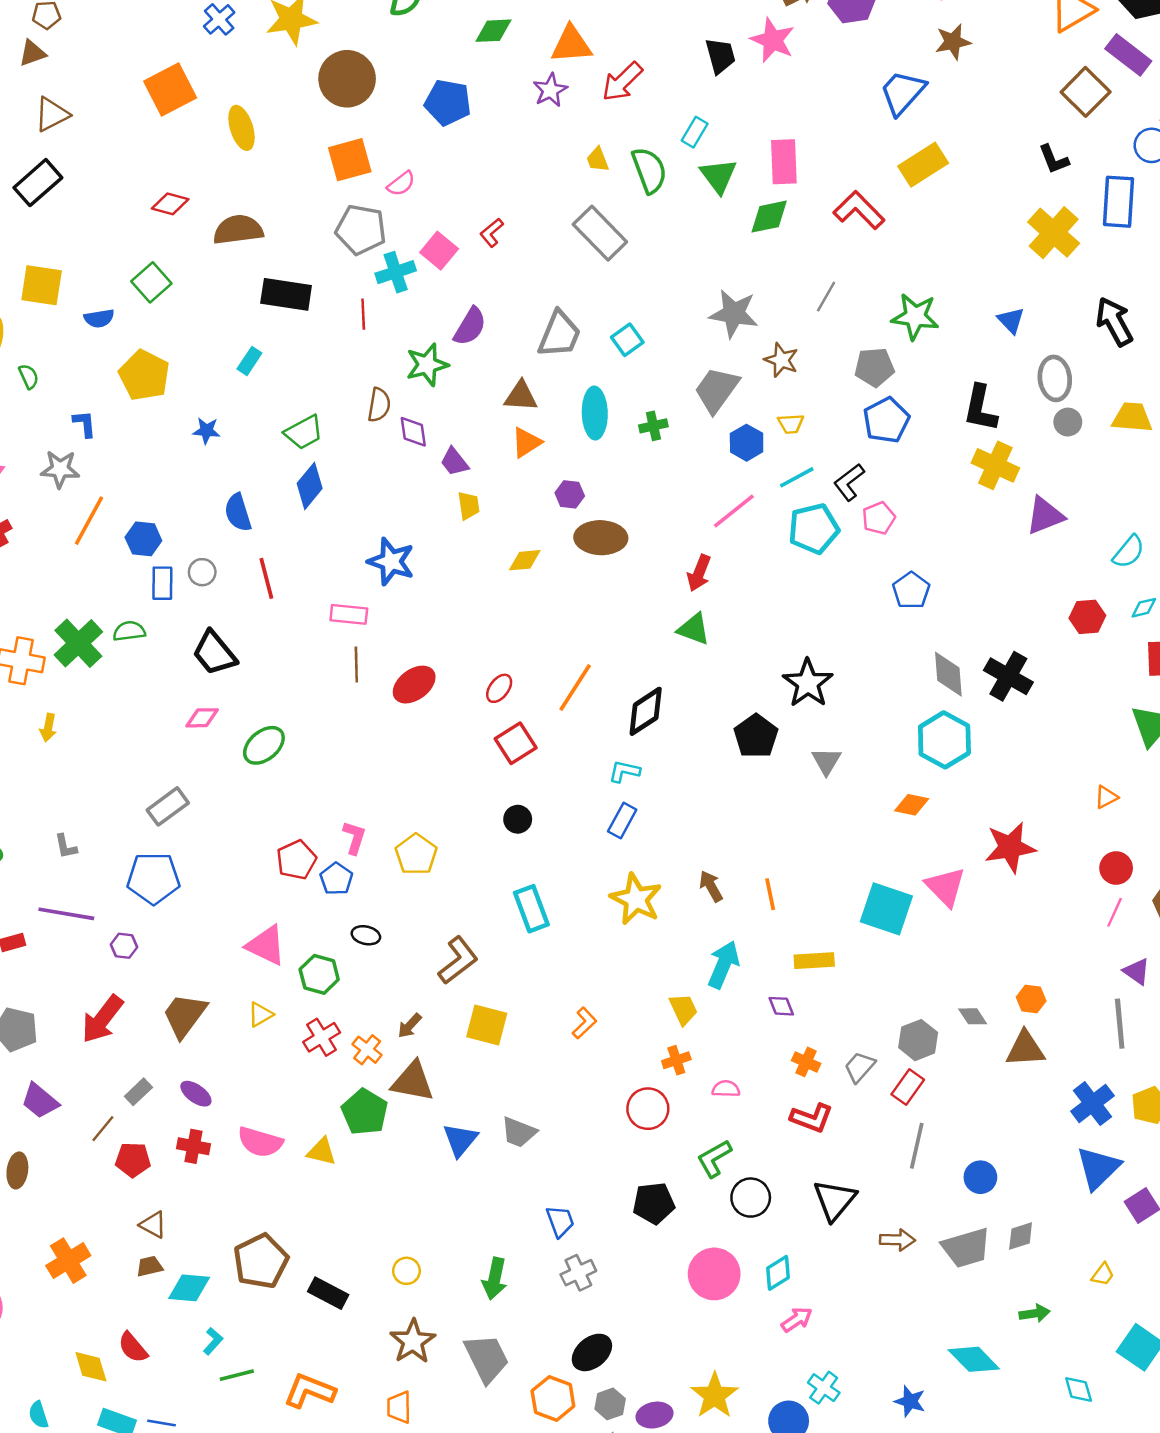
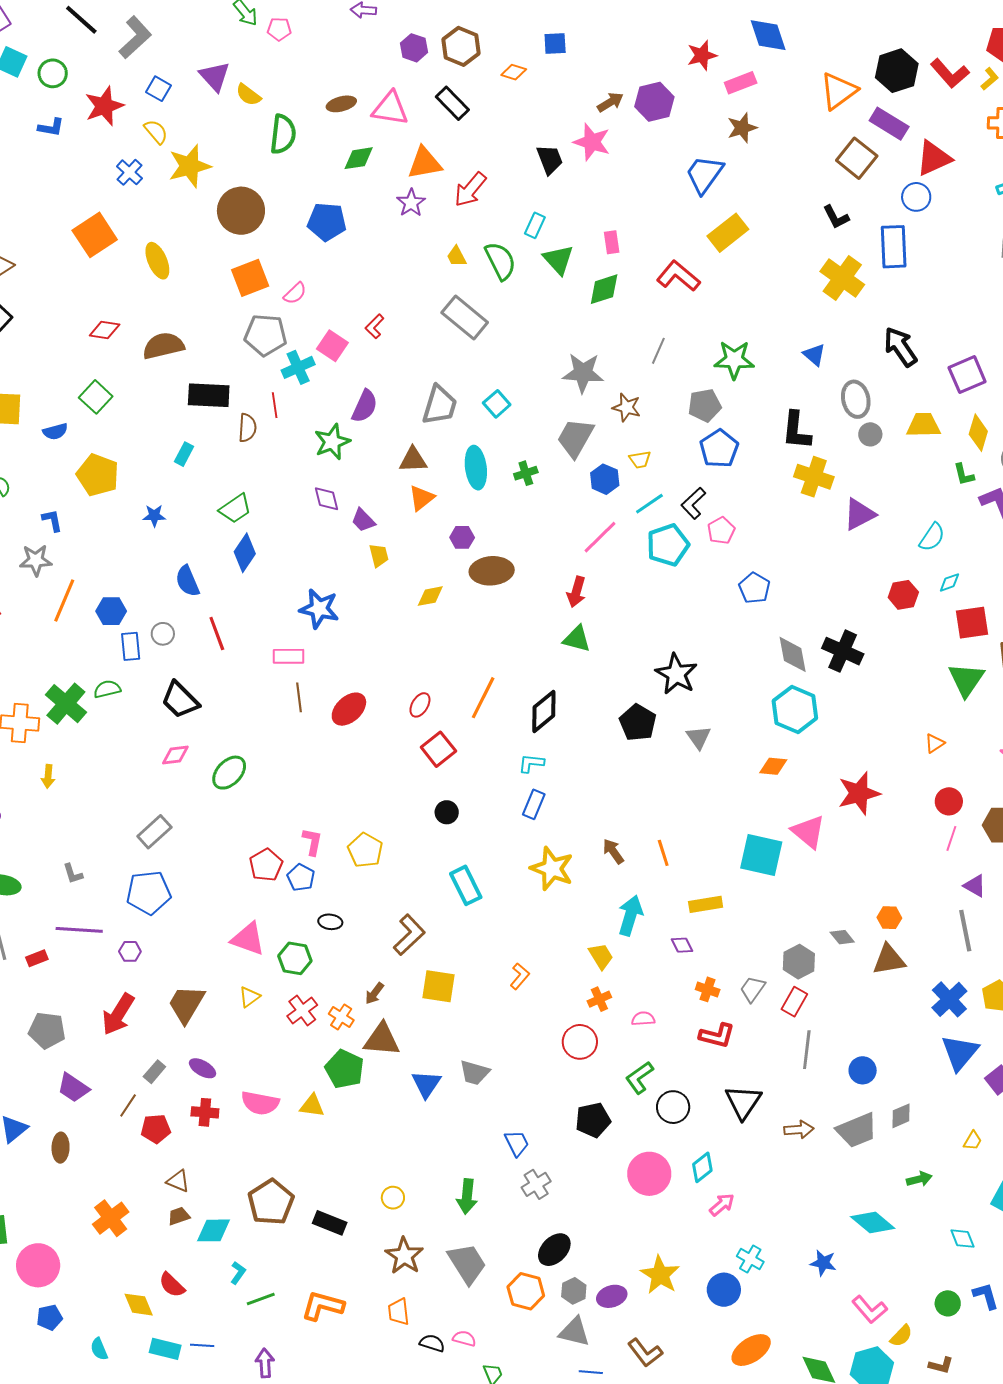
pink rectangle: (784, 162) -> (612, 242), size x0.6
brown semicircle: (379, 405) -> (247, 428), moved

